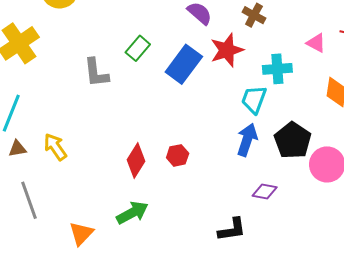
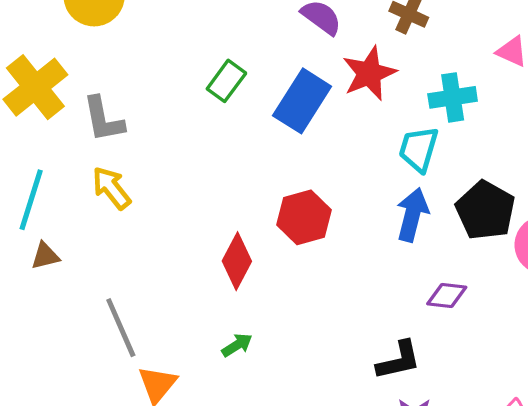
gray L-shape: (96, 73) -> (103, 119), moved
yellow arrow: (55, 147) -> (111, 188), moved
red hexagon: (178, 155) -> (304, 217), moved, size x1.5
gray line: (29, 200) -> (121, 328), moved
green arrow: (132, 213) -> (237, 345), size x0.6

